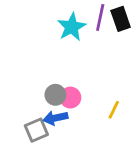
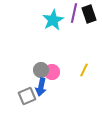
yellow line: (114, 110) -> (84, 70), moved
blue arrow: (55, 118) -> (41, 87), turned -66

